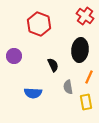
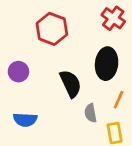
black semicircle: (53, 65) -> (71, 84), size x1.5
blue semicircle: (33, 93) -> (25, 120), moved

